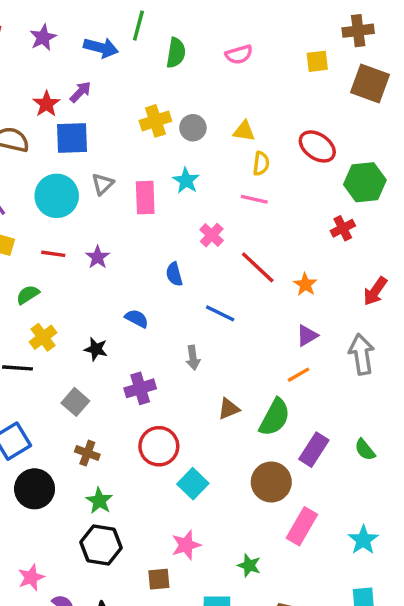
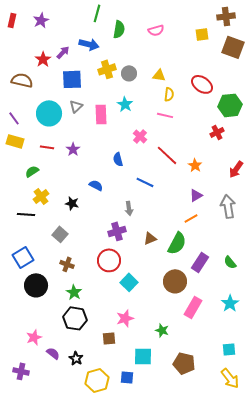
blue arrow: (101, 48) -> (89, 44), moved
blue square: (72, 138) -> (72, 79), moved
purple cross: (140, 388) -> (117, 231), moved
cyan star: (363, 540) -> (230, 303), moved

